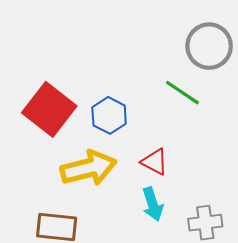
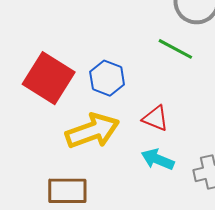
cyan arrow: (153, 204) -> (158, 159), turned 136

